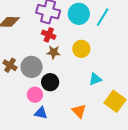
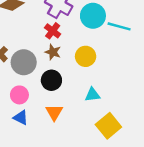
cyan line: (103, 17) -> (119, 26), turned 60
black circle: (50, 82) -> (51, 80), moved
orange triangle: (79, 111) -> (54, 112), moved

